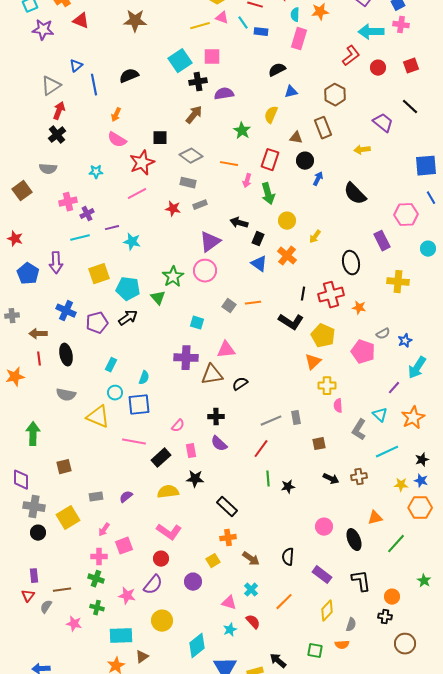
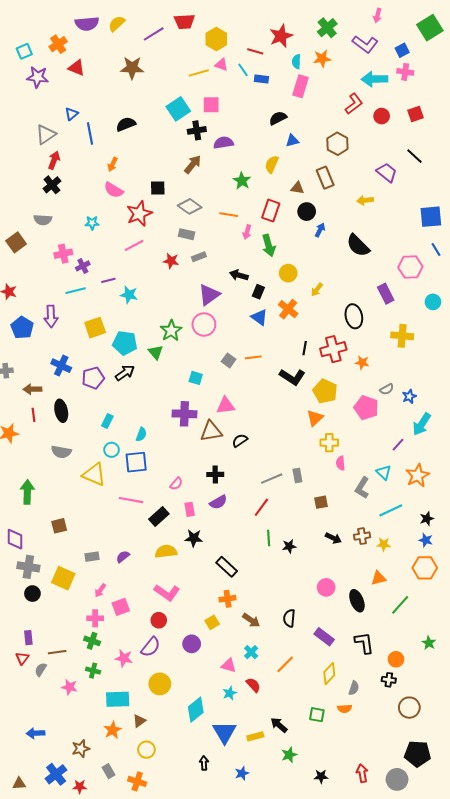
purple semicircle: (219, 444) -> (218, 502), turned -72
yellow star: (401, 485) -> (384, 544), moved
yellow square: (68, 518) -> (63, 578), turned -35

